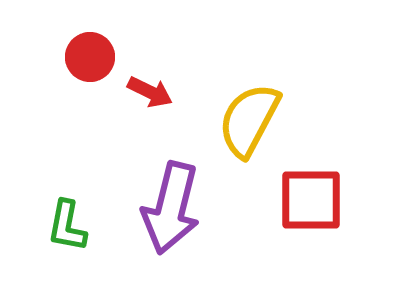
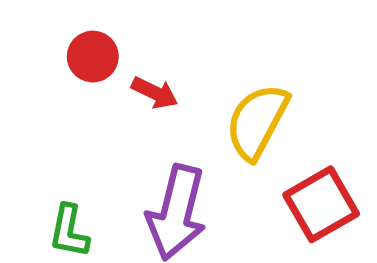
red square: (311, 200) -> (321, 204), turned -30

